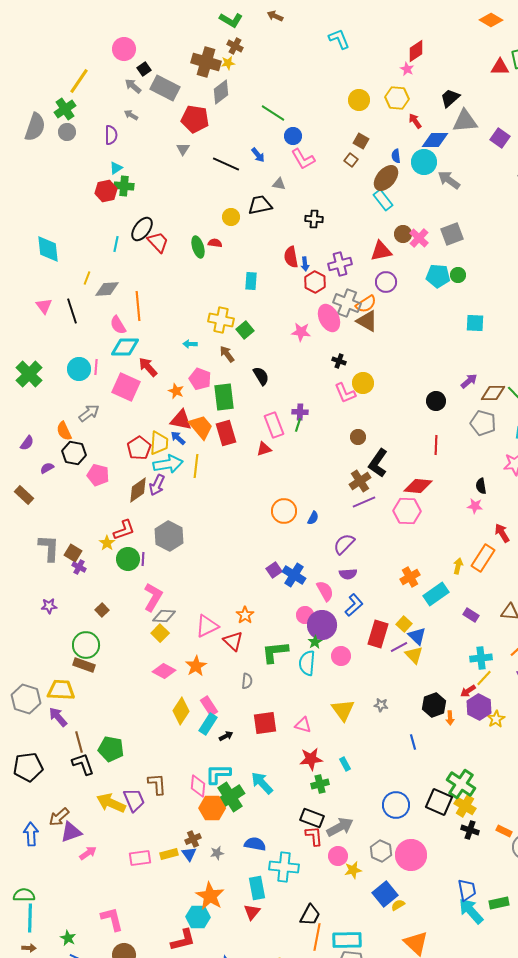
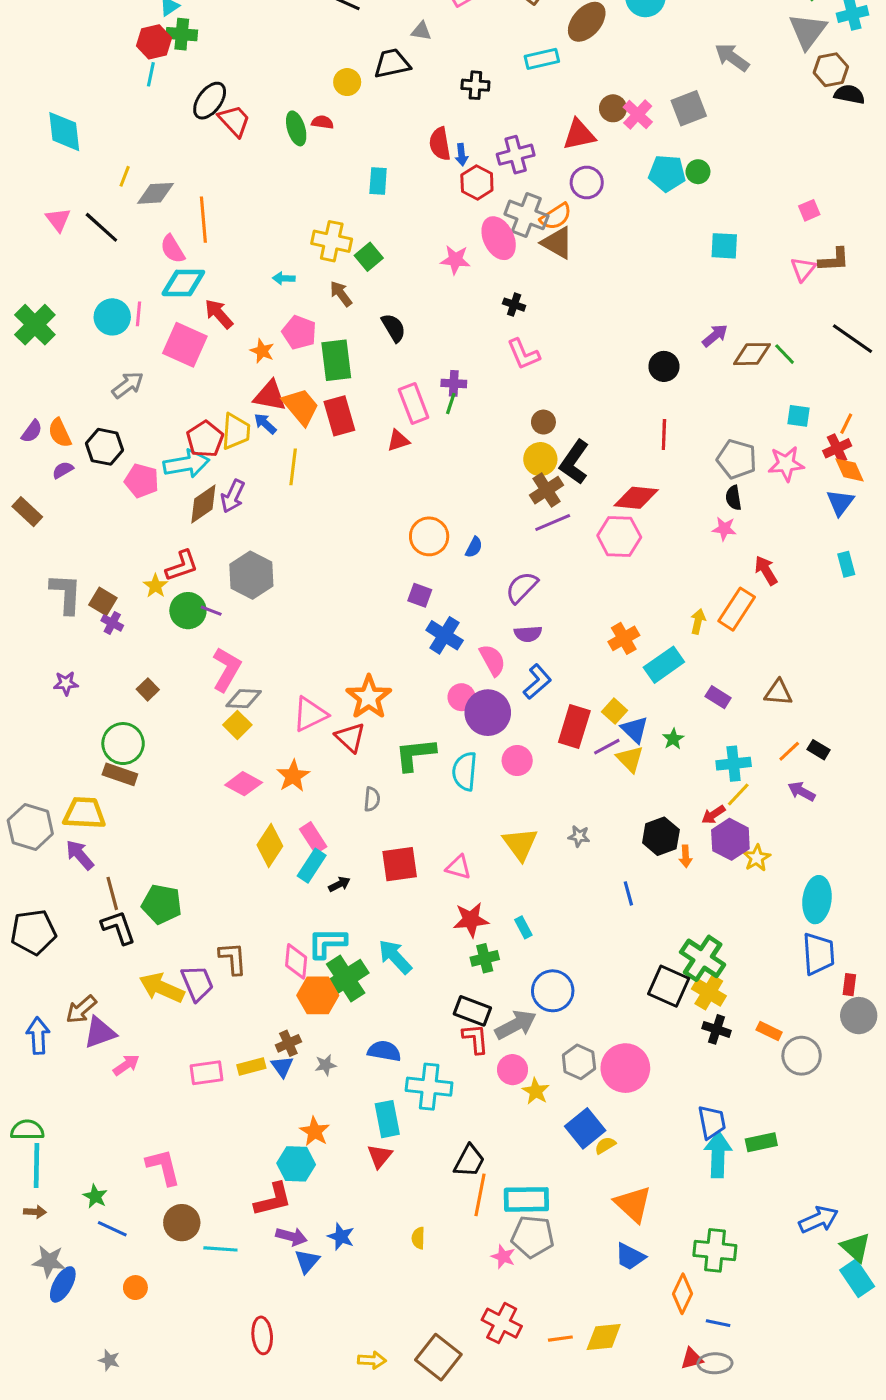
gray arrow: (449, 180) -> (732, 57), moved
cyan rectangle: (383, 200) -> (542, 59), moved, turned -65
cyan line: (116, 244) -> (151, 74), moved
black line: (72, 311) -> (101, 227), turned -30
yellow circle: (363, 383) -> (540, 459), moved
gray pentagon: (483, 423) -> (737, 459), moved
orange semicircle: (64, 431) -> (60, 433), moved
cyan arrow: (168, 464) -> (186, 464), moved
purple line: (143, 559) -> (211, 611), turned -72
purple square: (274, 570) -> (420, 595), moved, turned -35
orange star: (245, 615) -> (369, 697), size x1.6
green star: (315, 642) -> (673, 739), moved
blue circle: (396, 805) -> (553, 991), moved
yellow star: (353, 870) -> (536, 1091), turned -30
orange star: (210, 896) -> (315, 1131), size x0.7
cyan arrow: (471, 911) -> (718, 1155), turned 44

